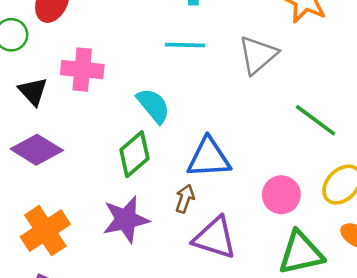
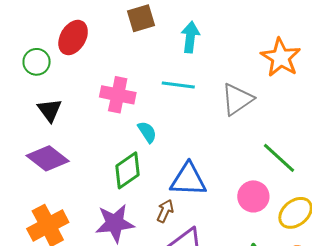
pink cross: (82, 70) -> (118, 95), moved
cyan semicircle: (153, 106) -> (147, 132), size x0.7
pink circle: (281, 195) -> (253, 196), moved

